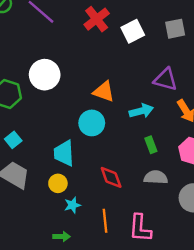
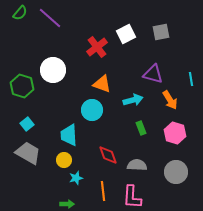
red cross: (97, 19) -> (97, 47), moved
gray semicircle: (156, 177) -> (137, 165), moved

